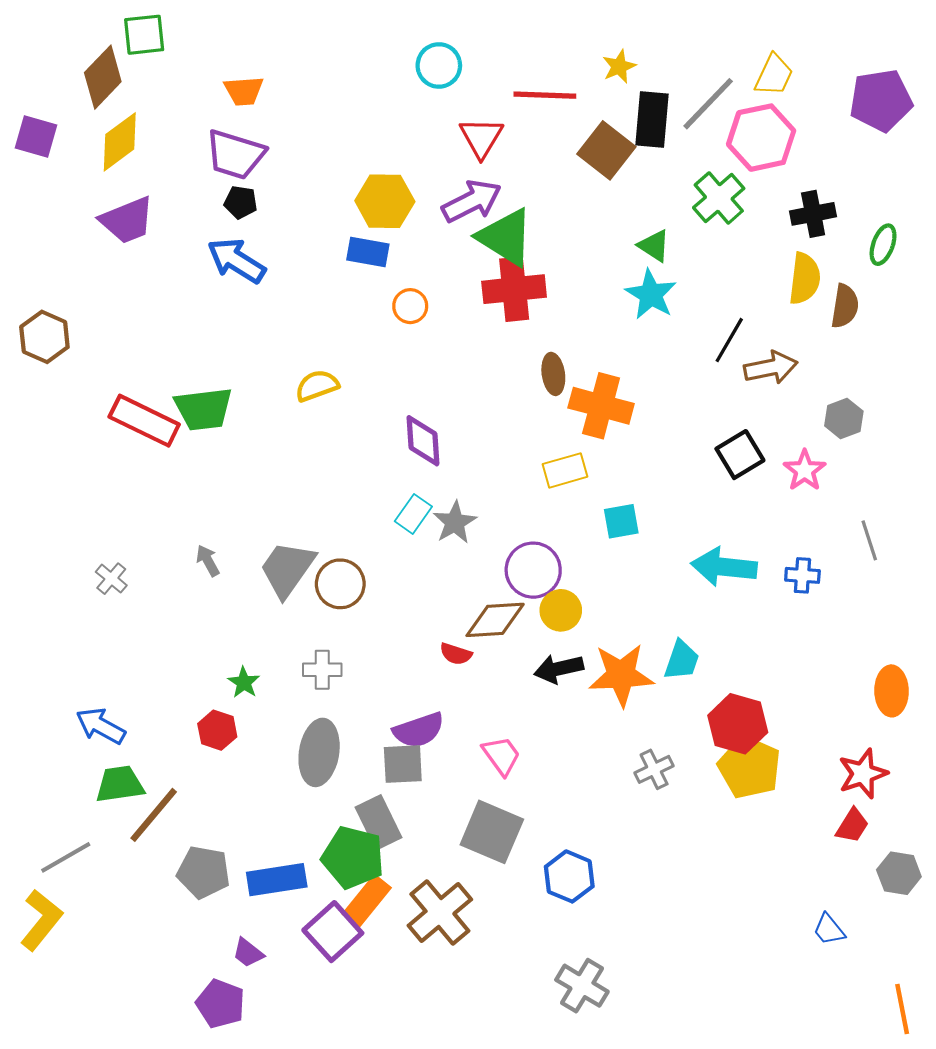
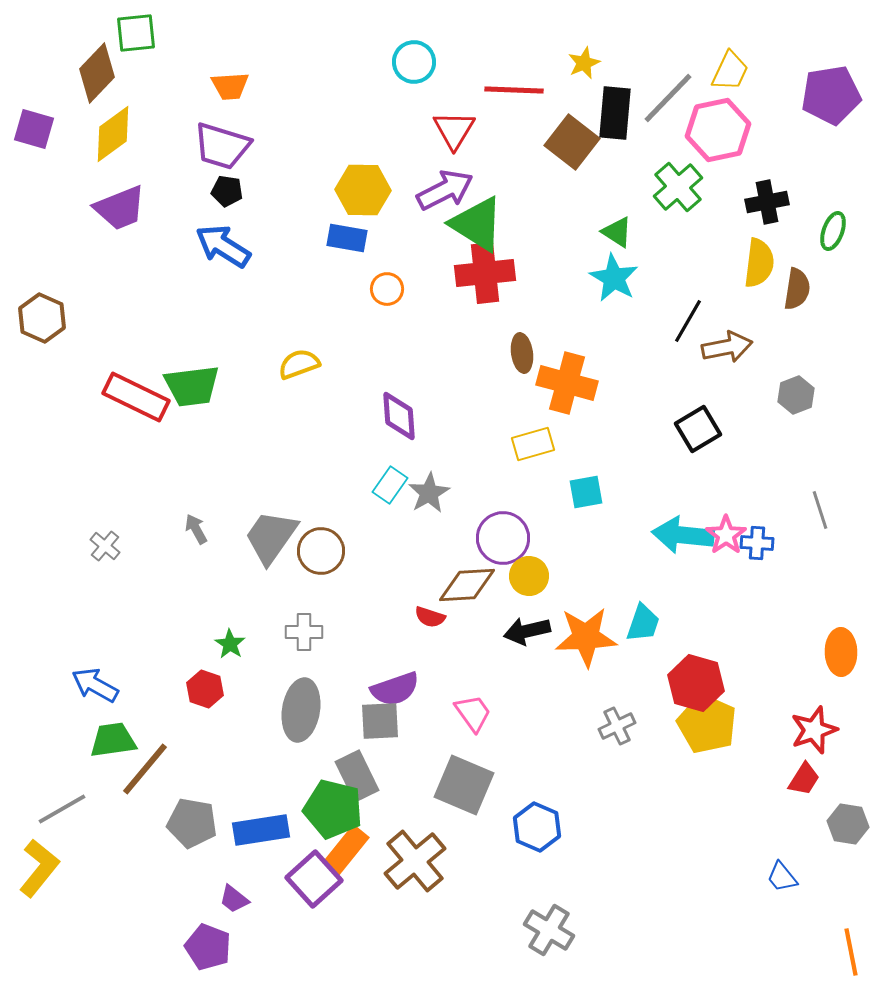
pink star: (805, 470) -> (726, 535), moved

